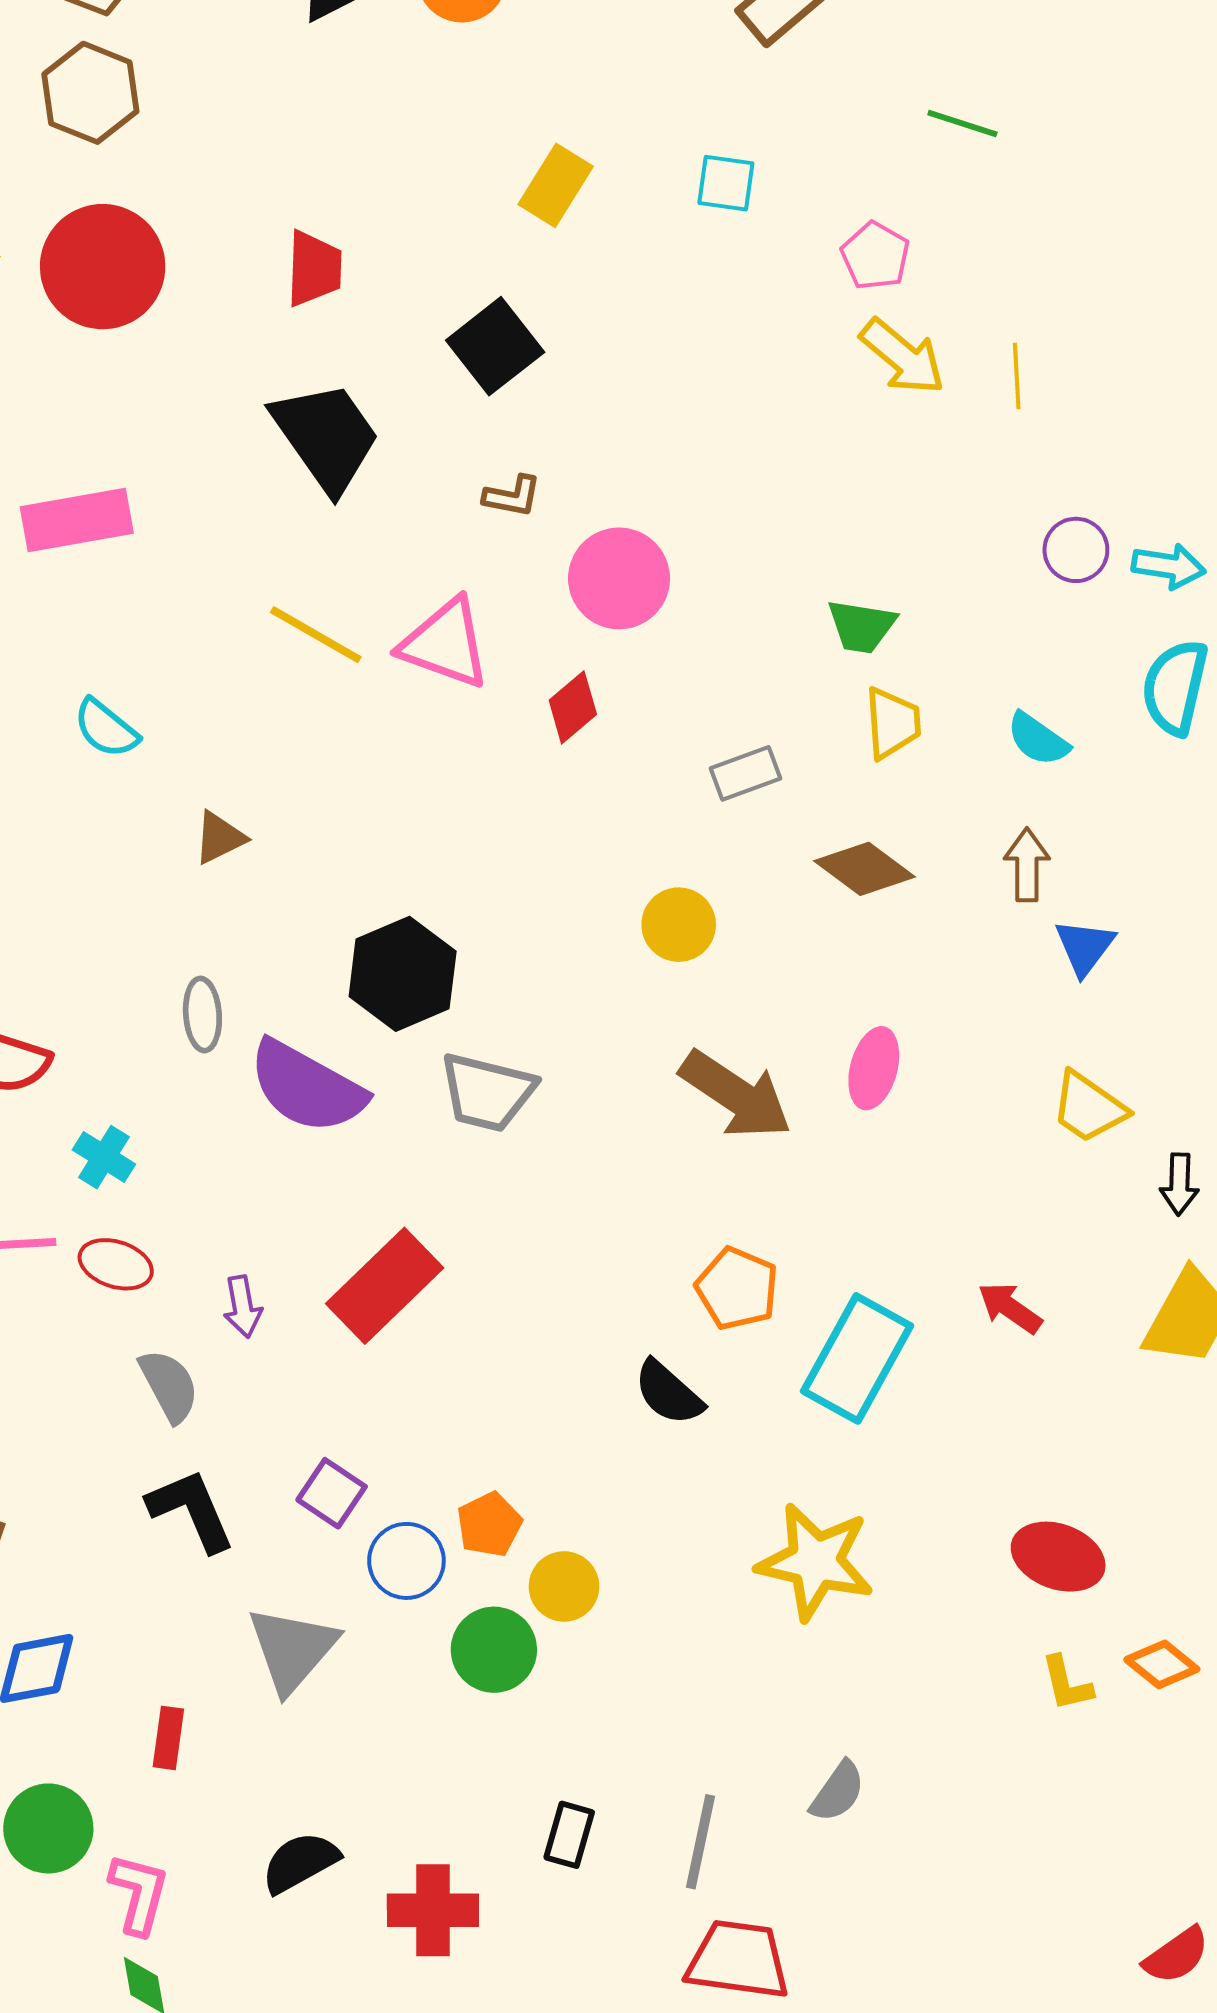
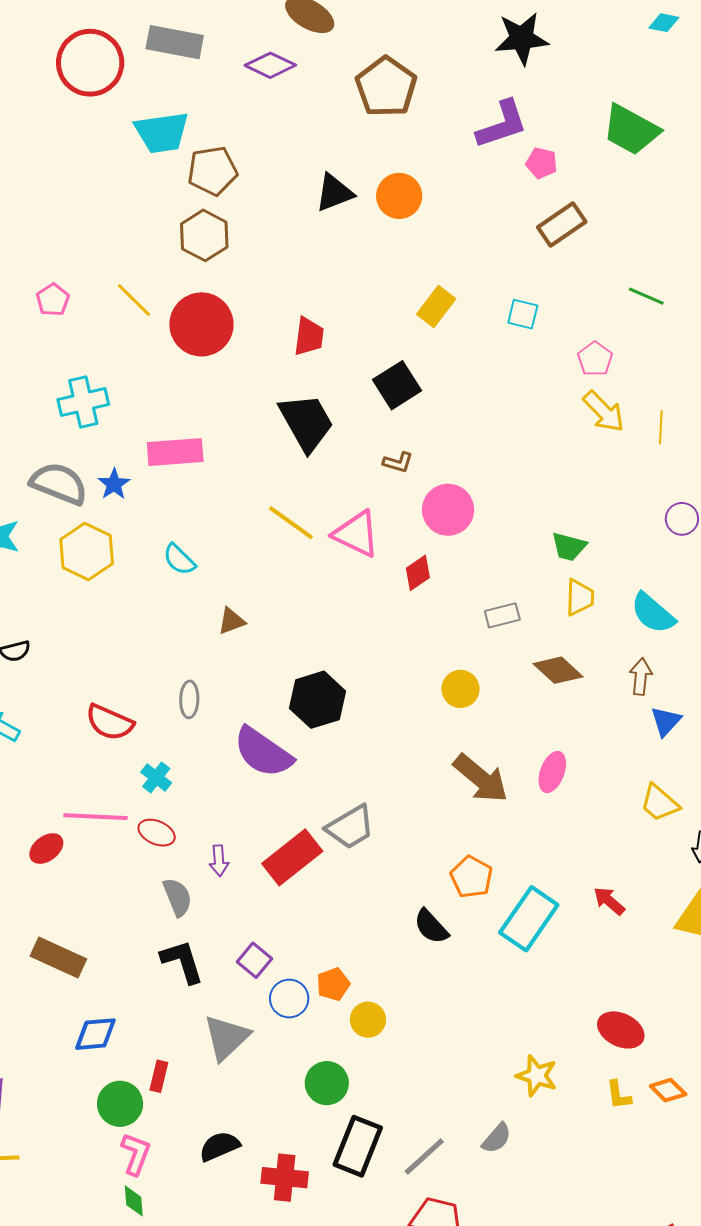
cyan semicircle: (1038, 739) -> (653, 613), size x1.4
gray ellipse: (202, 1014) -> (189, 699), moved
gray trapezoid: (487, 1092) -> (350, 827), moved, turned -50
yellow star: (816, 1562) -> (537, 1076), moved, size x0.7
green circle: (494, 1650) -> (327, 1083), moved
green circle: (48, 1828) -> (120, 1104), moved
black rectangle: (569, 1835) -> (358, 1146), size x1.8
gray line: (701, 1842) -> (424, 1157), turned 30

